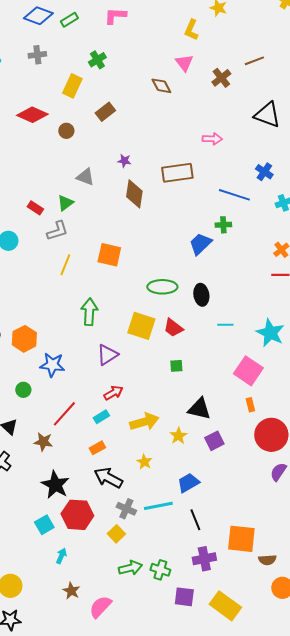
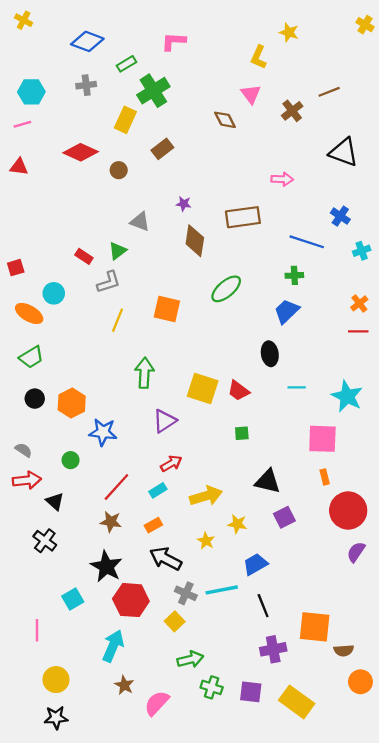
green rectangle: (69, 20) -> (127, 64), moved
green cross: (97, 60) -> (153, 91), size x1.6
blue trapezoid: (200, 244) -> (287, 311), moved
green ellipse: (162, 287) -> (226, 289), moved, turned -40
pink square: (248, 371) -> (322, 439), turned -32
yellow star: (178, 436) -> (237, 524), moved, turned -30
brown star: (43, 442) -> (111, 522), moved
cyan square: (44, 525) -> (73, 599), moved
cyan arrow: (61, 556) -> (113, 646), size x1.8
green cross: (160, 570) -> (212, 687), moved

